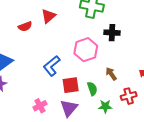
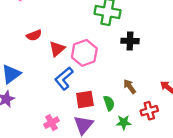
red triangle: (48, 16) -> (57, 49), moved
pink hexagon: (86, 50) -> (84, 53), moved

